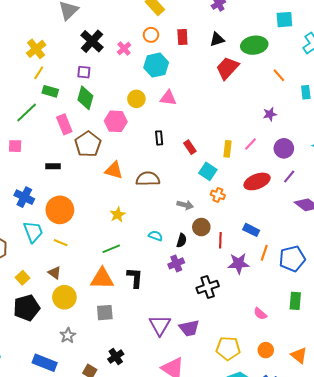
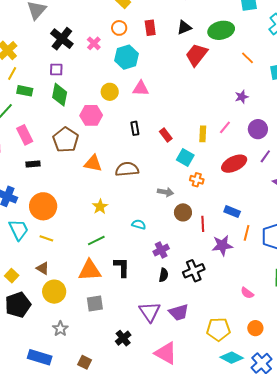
pink rectangle: (64, 124) -> (25, 135), moved
black semicircle: (182, 240) -> (164, 275), moved
black cross: (116, 357) -> (123, 338), moved

